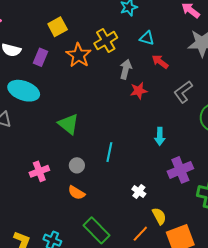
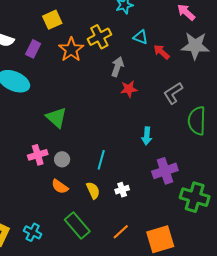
red arrow: (160, 62) -> (162, 52), moved
cyan line: (109, 152) -> (101, 160), moved
pink cross: (39, 171) -> (38, 155), moved
white cross: (139, 192) -> (122, 190), turned 32
yellow semicircle: (159, 216) -> (93, 190), moved

